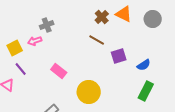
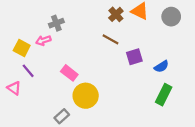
yellow square: (15, 48) -> (22, 48), turned -35
yellow circle: (89, 92) -> (86, 96), moved

